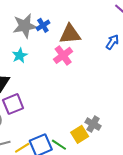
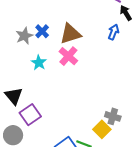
gray star: (25, 26) -> (24, 36), size x0.7
cyan star: (20, 55) -> (39, 63), moved

